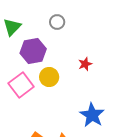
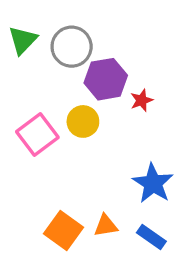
gray circle: (57, 22) -> (72, 47), moved, size x1.6
purple hexagon: (33, 51) -> (106, 79), moved

